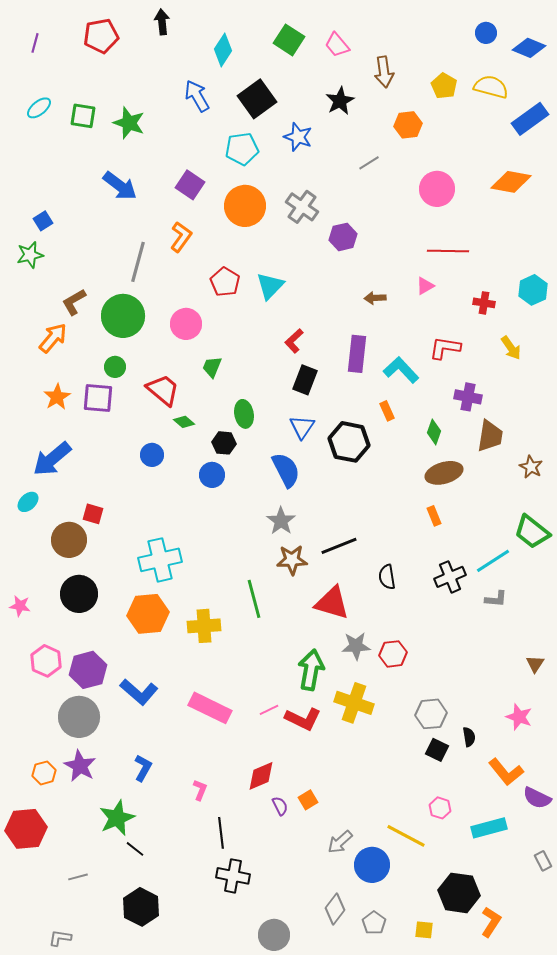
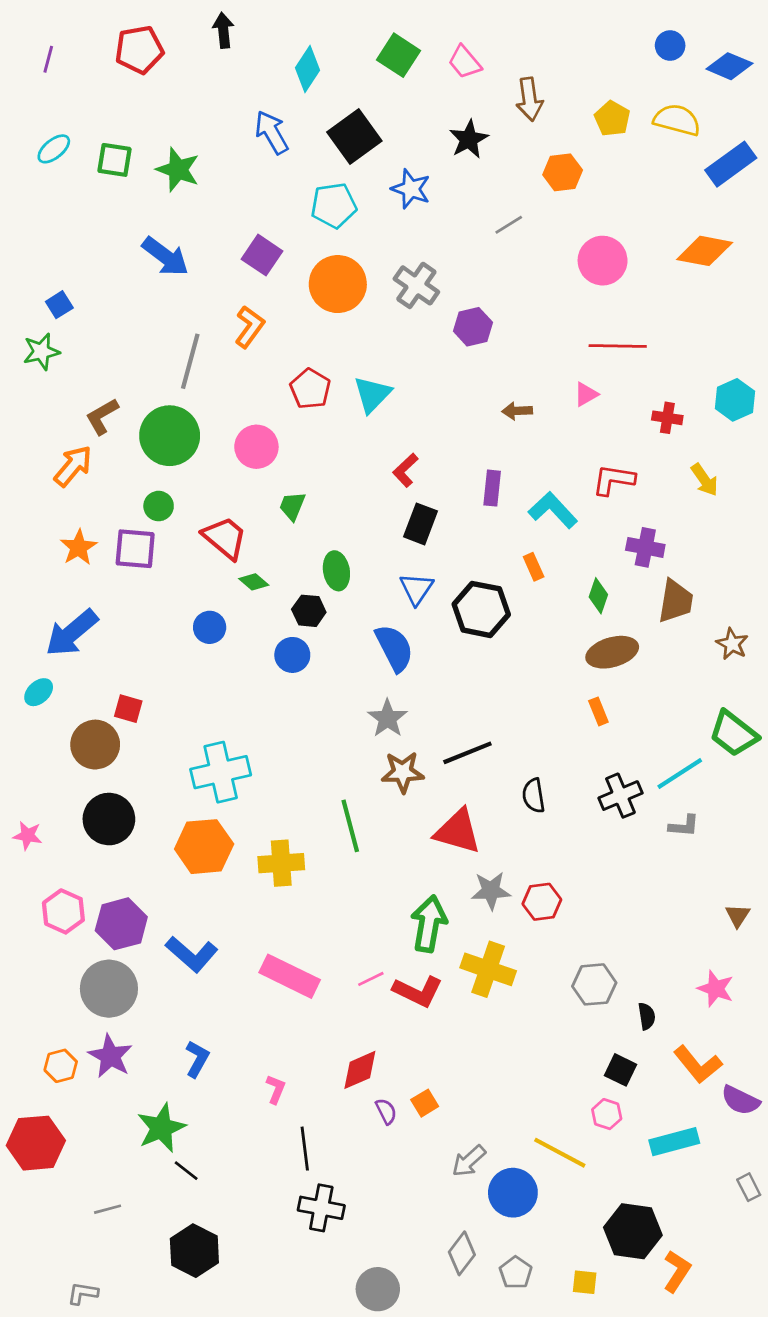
purple rectangle: (357, 354) -> (492, 488), size x0.7
black square: (437, 750) -> (620, 1070), moved

